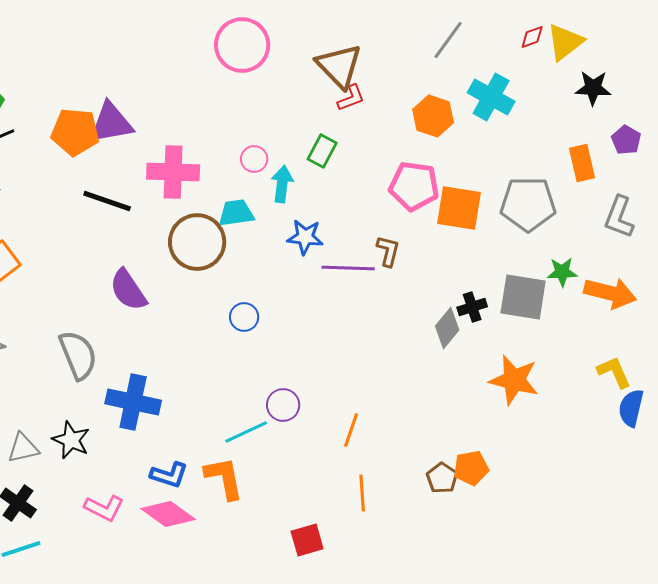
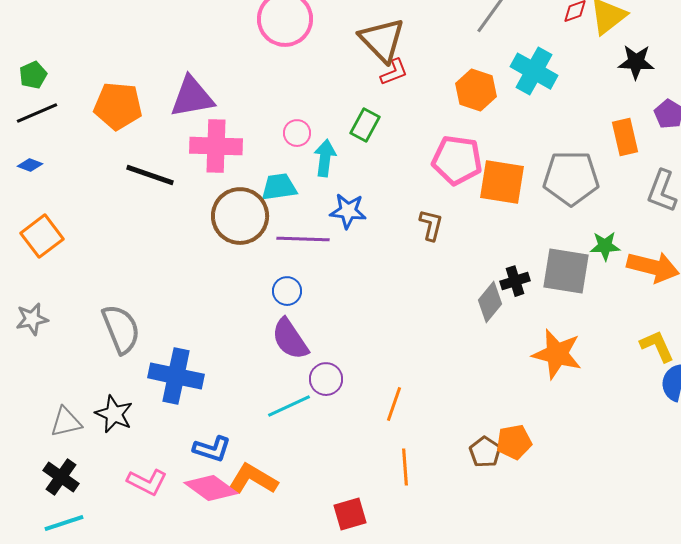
purple triangle: (111, 123) -> (192, 97), moved
purple line: (348, 268) -> (303, 239), moved
purple semicircle: (128, 290) -> (290, 339), moved
orange L-shape: (224, 478) -> (253, 479), moved, turned -48

